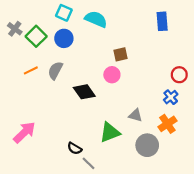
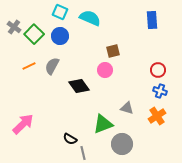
red circle: (179, 75) -> (158, 70), moved
blue cross: (171, 97) -> (160, 91), turned -32
gray circle: (147, 145) -> (122, 144), moved
gray line: (88, 163) -> (83, 153), turned 32

